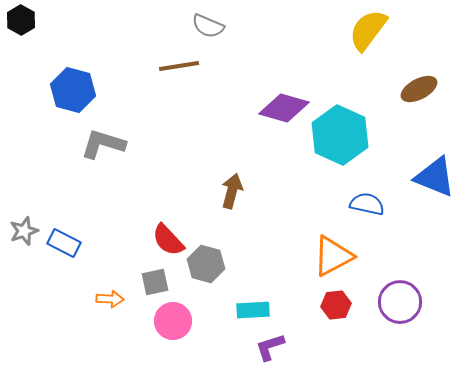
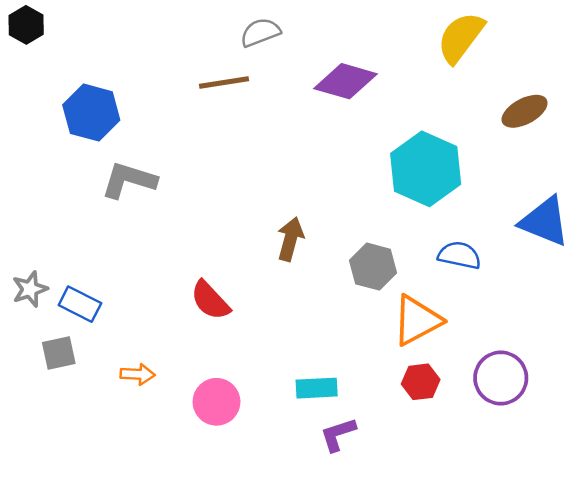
gray semicircle: (208, 26) -> (260, 32), turned 136
purple diamond: (284, 108) -> (345, 81), moved
gray hexagon: (206, 264) -> (373, 267), moved
gray square: (155, 282) -> (59, 353), moved

